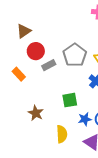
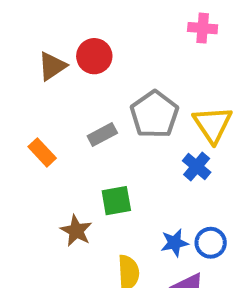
red circle: (36, 51) -> (94, 56), moved
green square: (70, 100) -> (116, 201), moved

